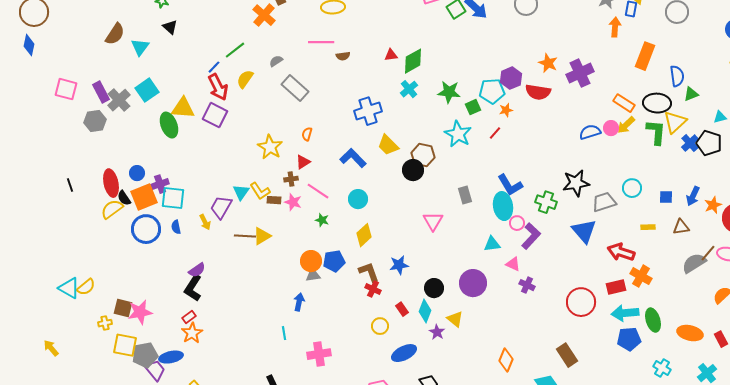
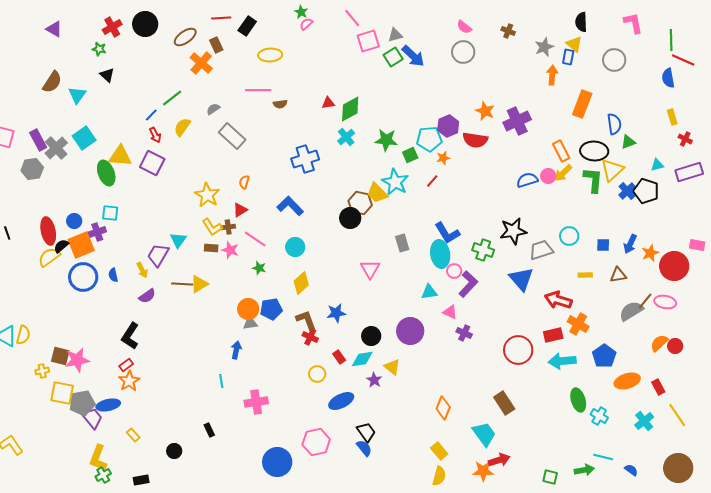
red arrow: (218, 87) -> (155, 135), size x0.6
orange rectangle: (624, 103) -> (561, 151), turned 30
yellow trapezoid: (388, 145) -> (377, 193), moved
yellow L-shape: (260, 191) -> (212, 227), moved
black semicircle: (124, 198) -> (61, 246), turned 84
cyan square: (173, 198) -> (110, 213), moved, size x0.7
purple semicircle: (197, 270) -> (147, 296), moved
yellow semicircle: (86, 287) -> (23, 335), turned -36
cyan diamond: (425, 311) -> (362, 359), turned 60
green ellipse: (653, 320) -> (578, 400), moved
orange ellipse: (690, 333) -> (627, 381), turned -30
blue pentagon: (629, 339) -> (604, 356), moved, turned -30

